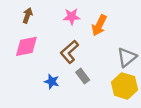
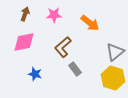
pink star: (72, 17) -> (54, 15), moved
orange arrow: (99, 25) -> (90, 23), turned -78
blue star: (52, 82) -> (35, 74), moved

